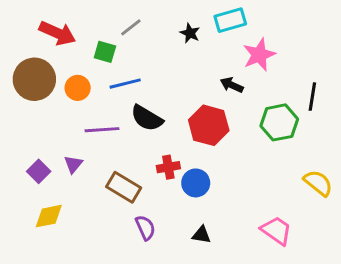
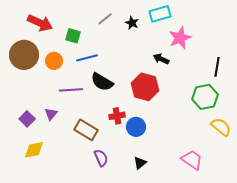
gray line: (131, 27) -> (105, 19), moved
green hexagon: (279, 122) -> (205, 97), moved
black triangle: (201, 235) -> (140, 163), turned -48

